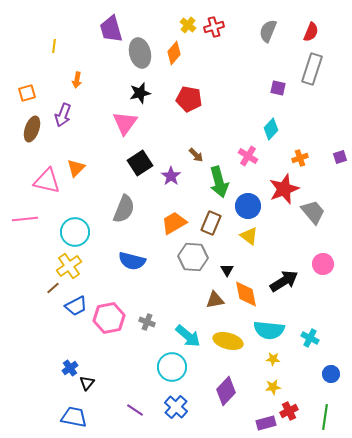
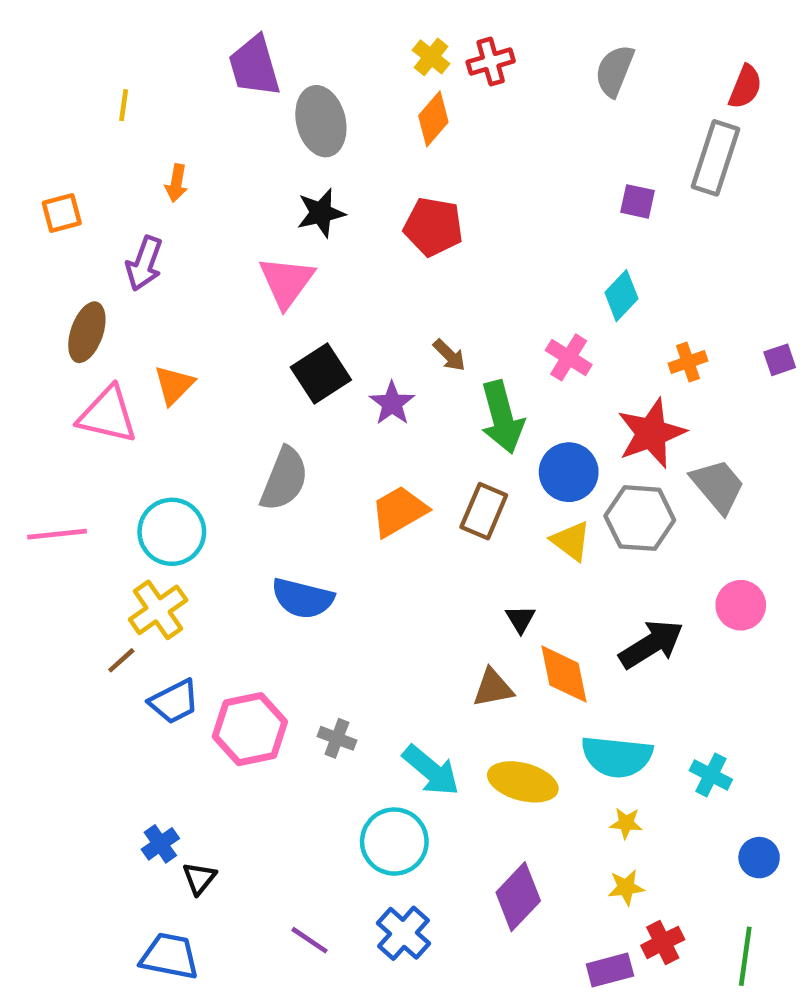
red semicircle: (311, 32) -> (745, 87), moved
orange diamond: (174, 53) -> (433, 119), moved
brown ellipse: (32, 129) -> (87, 332), moved
pink line: (25, 219) -> (57, 534), moved
gray hexagon: (193, 257) -> (640, 518), moved

